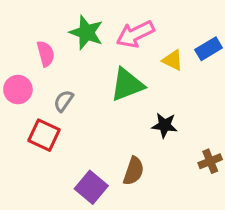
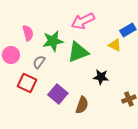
green star: (86, 32) -> (53, 41), moved, turned -30
yellow triangle: (173, 60) -> (115, 45), moved
purple square: (91, 187) -> (58, 94), moved

